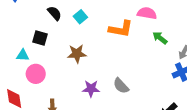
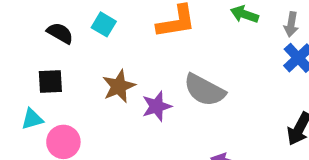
gray semicircle: (121, 86) -> (204, 90), moved, size x1.4
purple star: (91, 89) -> (157, 106), moved

